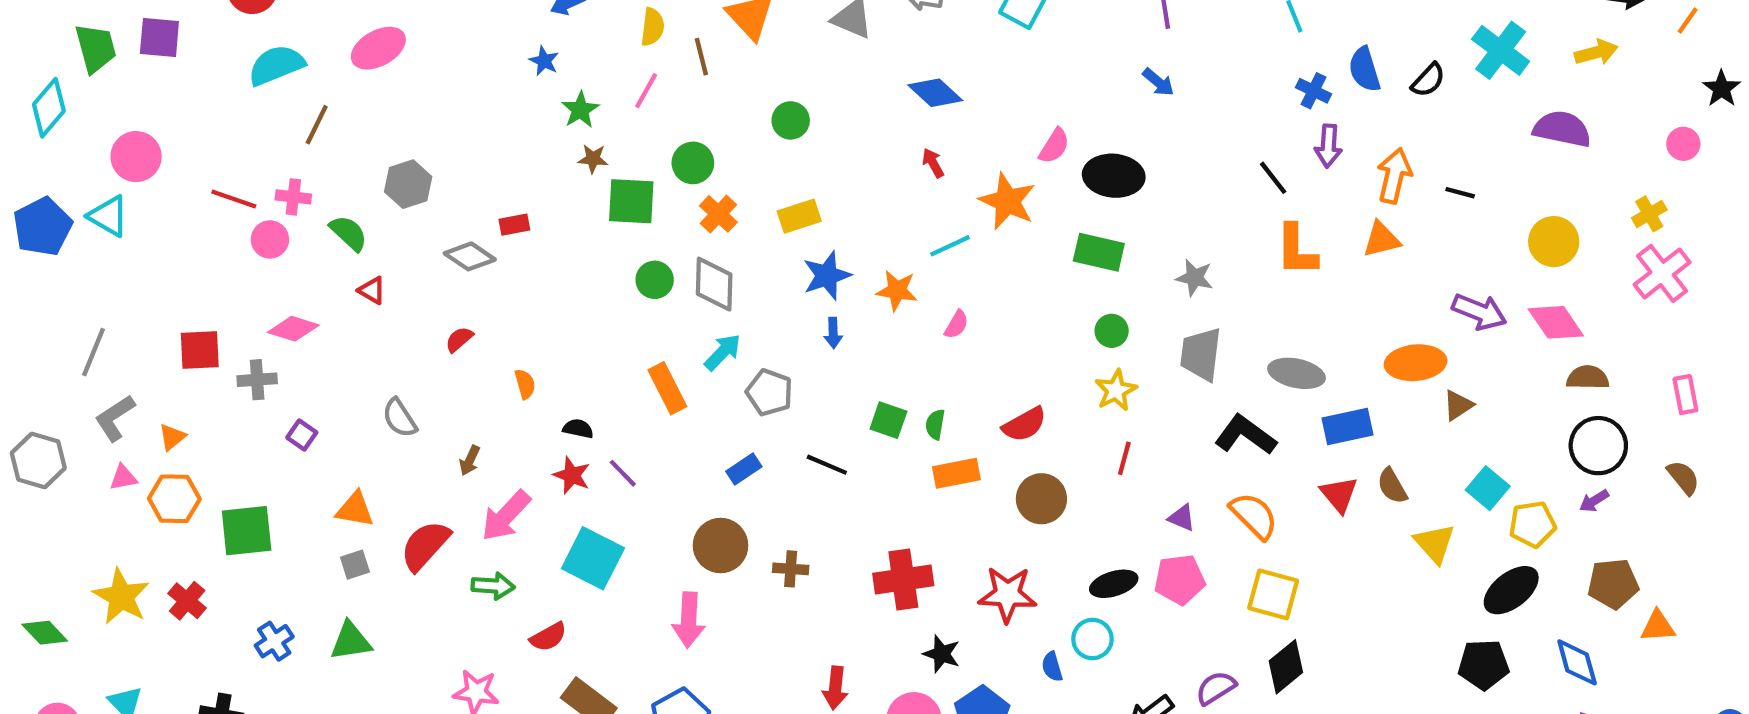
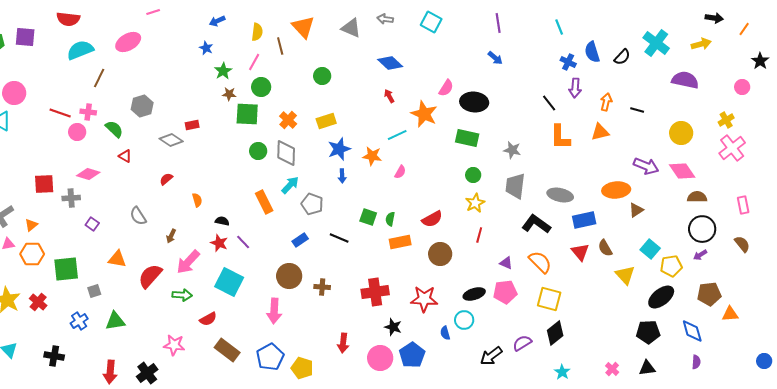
green circle: (693, 163) -> (261, 87), moved
orange arrow: (1394, 176) -> (606, 102), size x0.7
gray square: (355, 565) -> (94, 291), moved

